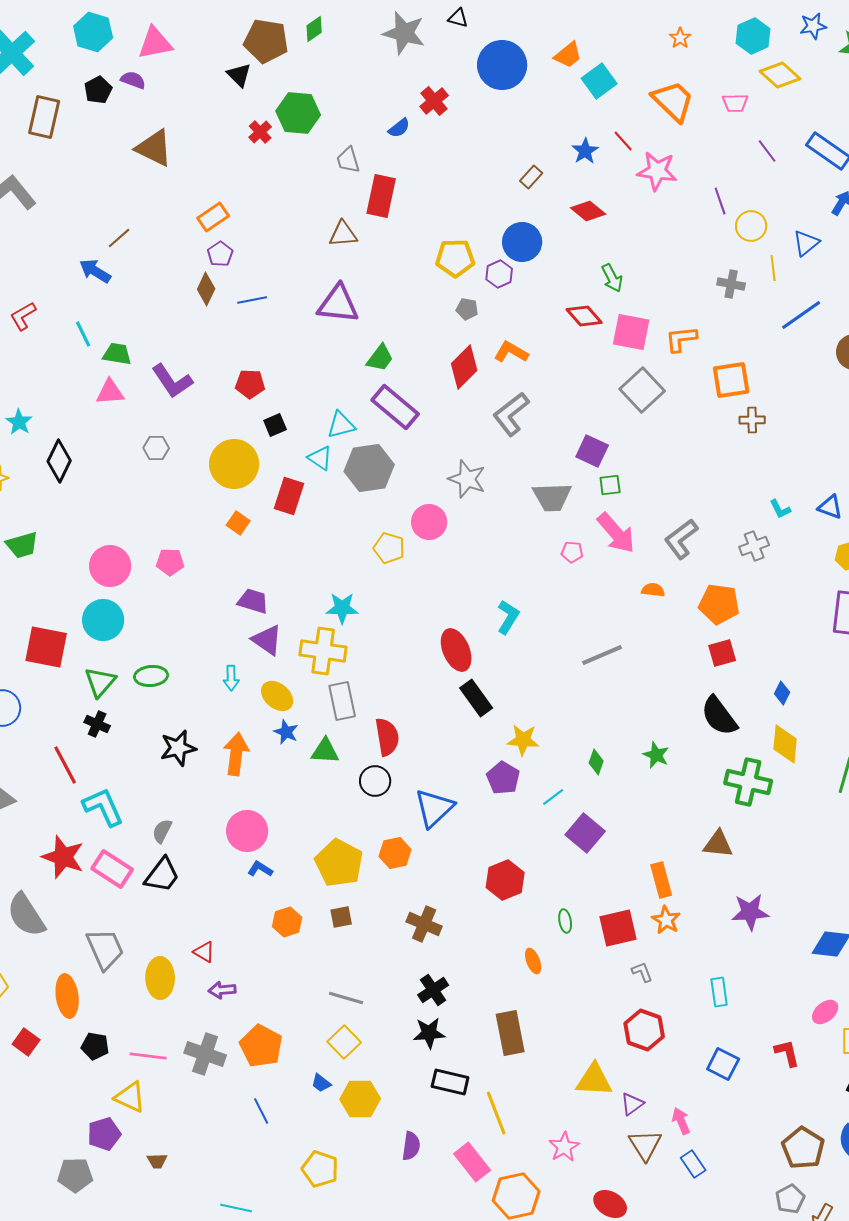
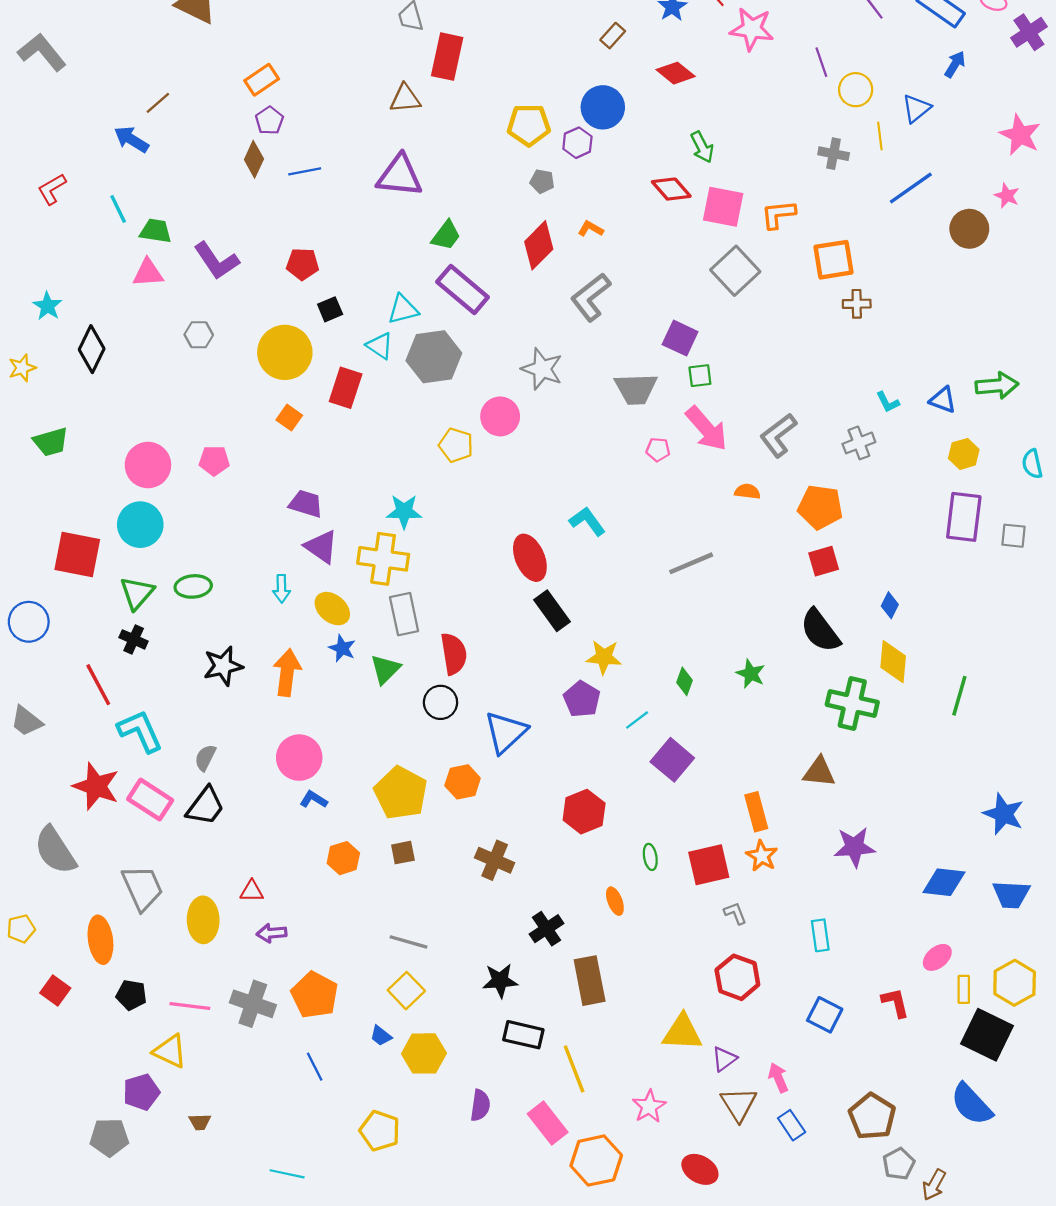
orange L-shape: (511, 352) -> (591, 229), size x0.7
cyan L-shape: (508, 617) -> (587, 521), turned -68
green triangle: (325, 751) -> (385, 669), turned -48
red triangle: (204, 952) -> (252, 891), turned -30
black cross: (433, 990) -> (546, 929), moved
brown pentagon: (803, 1148) -> (872, 1116), moved

